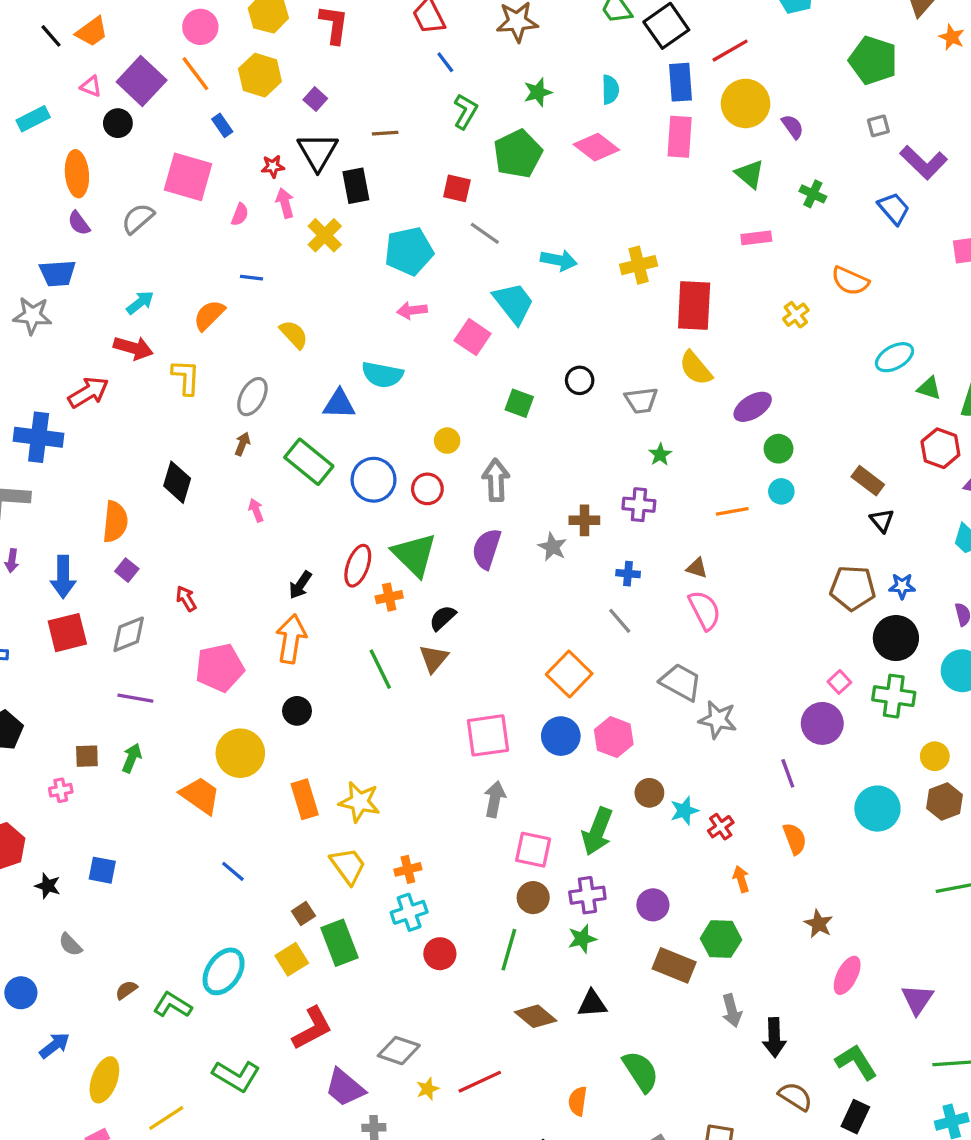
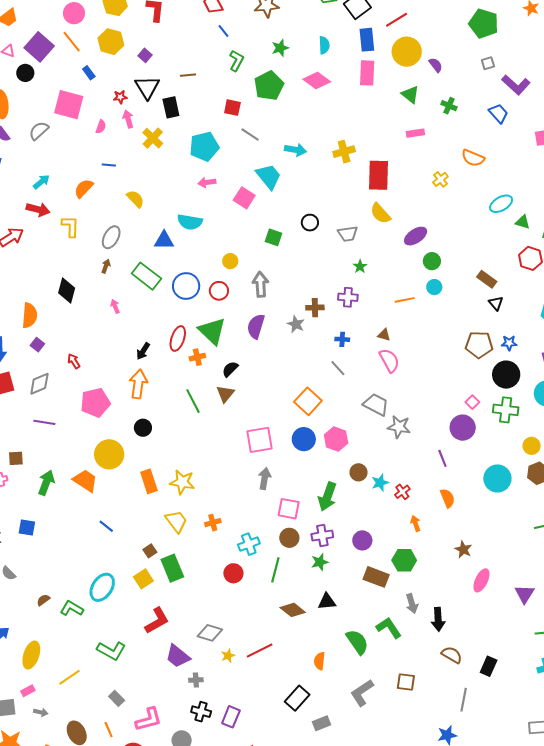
green arrow: (132, 758) -> (46, 483), moved, size x1.4
cyan cross: (409, 912) -> (249, 544), moved
green L-shape: (856, 1062) -> (389, 628), moved

